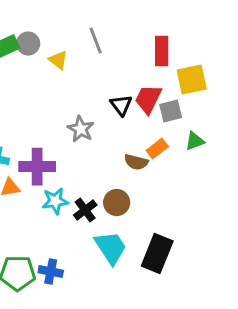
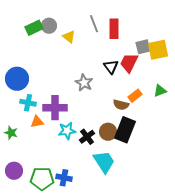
red rectangle: (162, 51) -> (114, 29), moved
gray square: (171, 111) -> (143, 47), moved
black rectangle: (157, 254) -> (125, 130), moved

